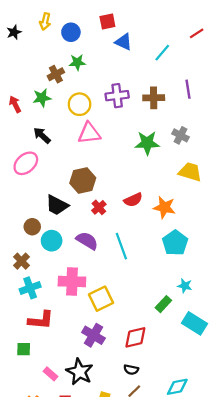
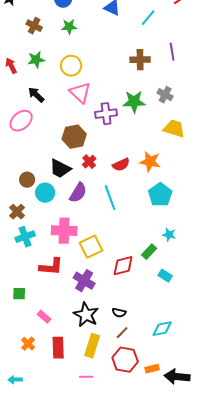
brown cross: (56, 74) -> (34, 26), moved, turned -35
purple cross: (117, 96) -> (106, 114), moved
pink triangle: (89, 133) -> (80, 93), turned 50
red semicircle: (133, 200) -> (121, 165), moved
black trapezoid: (57, 205) -> (60, 169), moved
purple semicircle: (87, 241) -> (78, 193), turned 90
red L-shape: (41, 320) -> (51, 267), moved
cyan rectangle: (194, 323) -> (165, 276), moved, size x0.6
red diamond: (135, 337) -> (123, 266), moved
black star: (80, 372) -> (86, 315), moved

